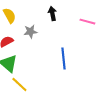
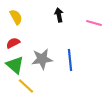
gray star: (30, 32) -> (42, 59), moved, size x1.5

